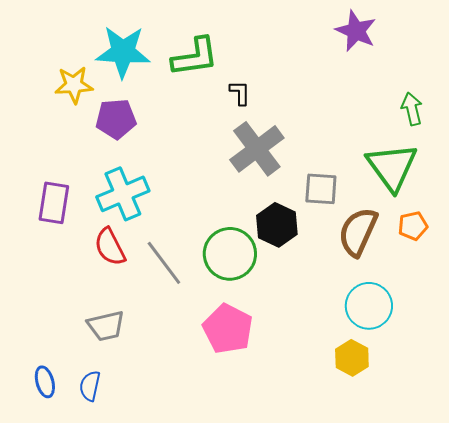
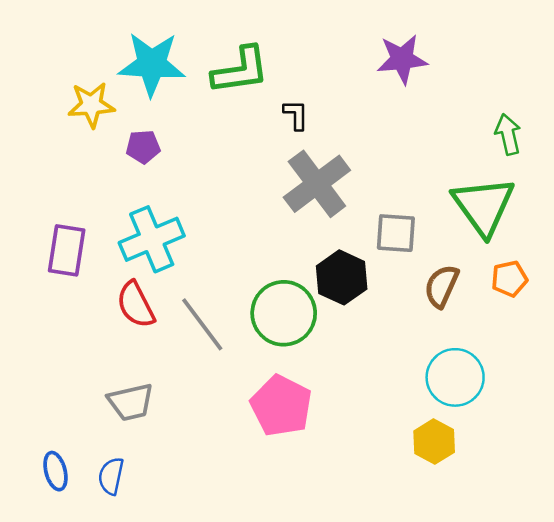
purple star: (356, 31) -> (402, 59), moved, turned -30
purple pentagon: (116, 119) -> (143, 147), size x0.7
brown semicircle: (358, 232) -> (442, 286), size x0.7

